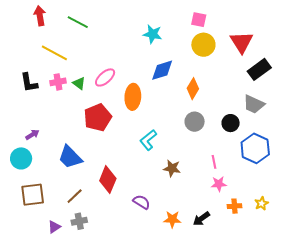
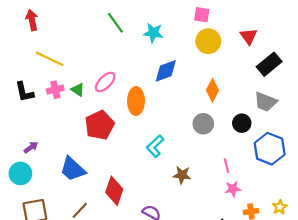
green line: (78, 22) -> (115, 23), moved, turned 30
red triangle: (241, 42) -> (249, 36), size x0.7
orange diamond: (193, 89) -> (213, 90), moved

